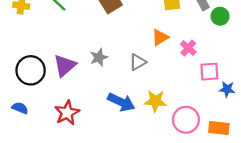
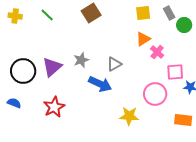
orange triangle: (160, 37) -> (143, 39), moved
yellow star: (155, 101) -> (129, 116), moved
blue arrow: (121, 102) -> (100, 84), moved
pink circle: (186, 120) -> (155, 94), moved

